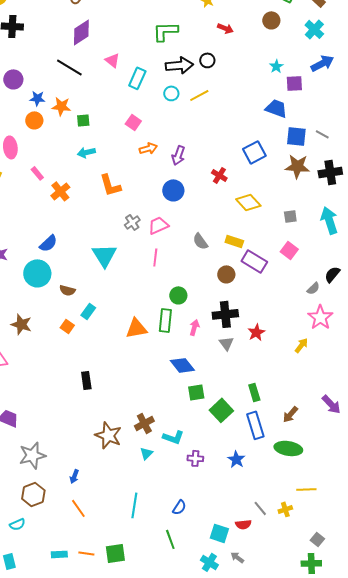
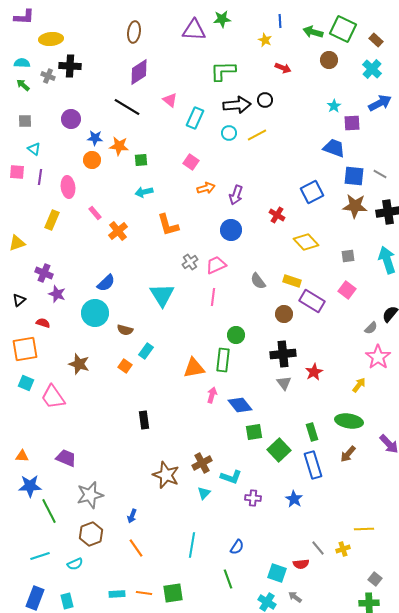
pink arrow: (194, 327) -> (212, 395), moved
green ellipse: (288, 448) -> (349, 421), moved

